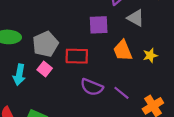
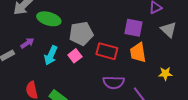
orange trapezoid: (123, 51) -> (138, 53), moved
yellow star: (150, 55) -> (165, 74), moved
purple semicircle: (92, 87) -> (114, 82), turned -35

